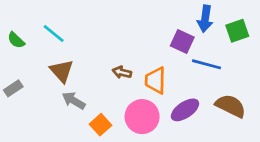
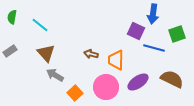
green square: (237, 31) -> (177, 34), moved
green semicircle: (16, 40) -> (12, 17), moved, turned 56
gray rectangle: (13, 88) -> (10, 51), moved

